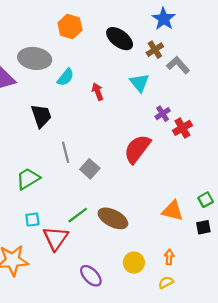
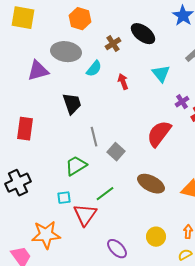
orange hexagon: (70, 26) -> (80, 19), moved
brown cross: (155, 50) -> (113, 44), moved
green trapezoid: (28, 179) -> (76, 166), moved
brown ellipse: (113, 218) -> (151, 184), moved

